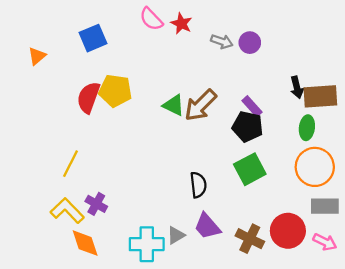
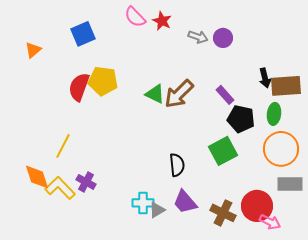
black pentagon: (248, 127) -> (241, 119), moved
pink arrow: (325, 242) -> (270, 222), moved
orange diamond: (85, 243) -> (37, 177), moved
cyan cross: (147, 244) -> (143, 203), moved, size x0.7

